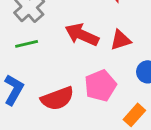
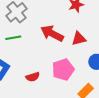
red semicircle: (57, 99) -> (33, 77), size x0.6

